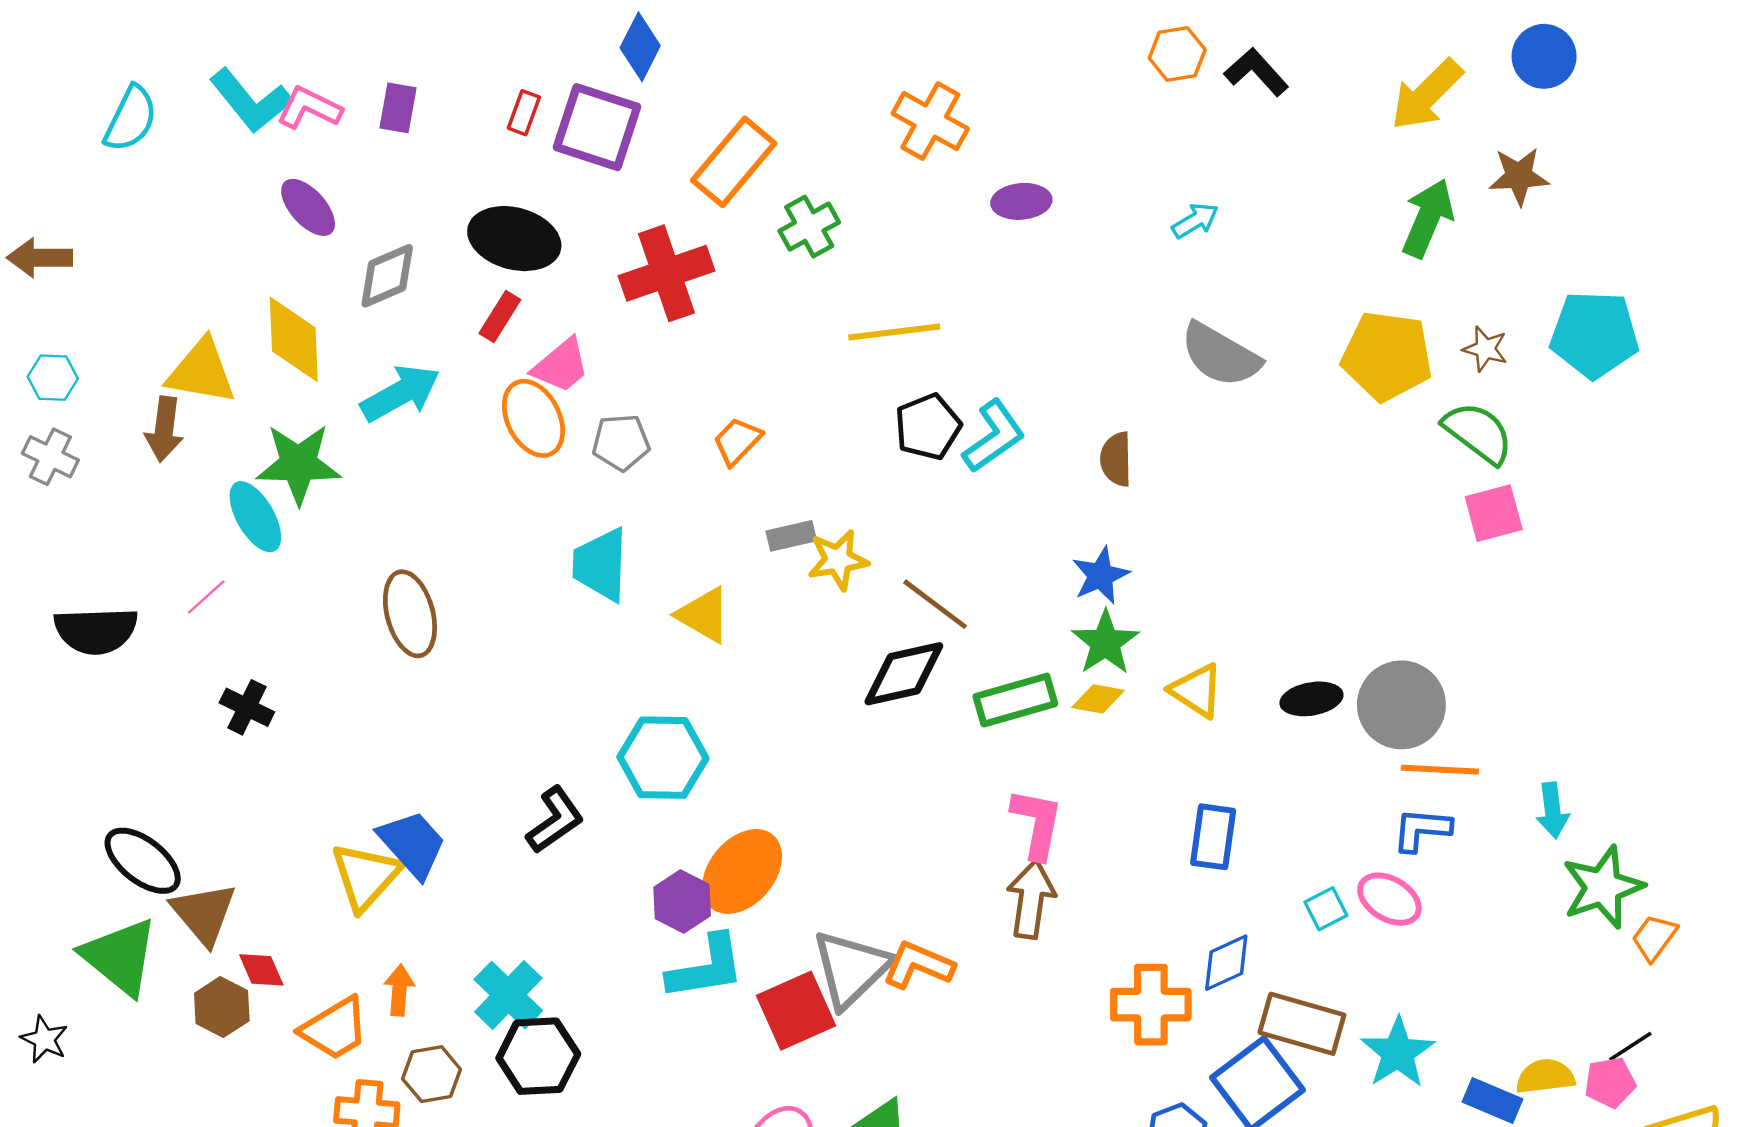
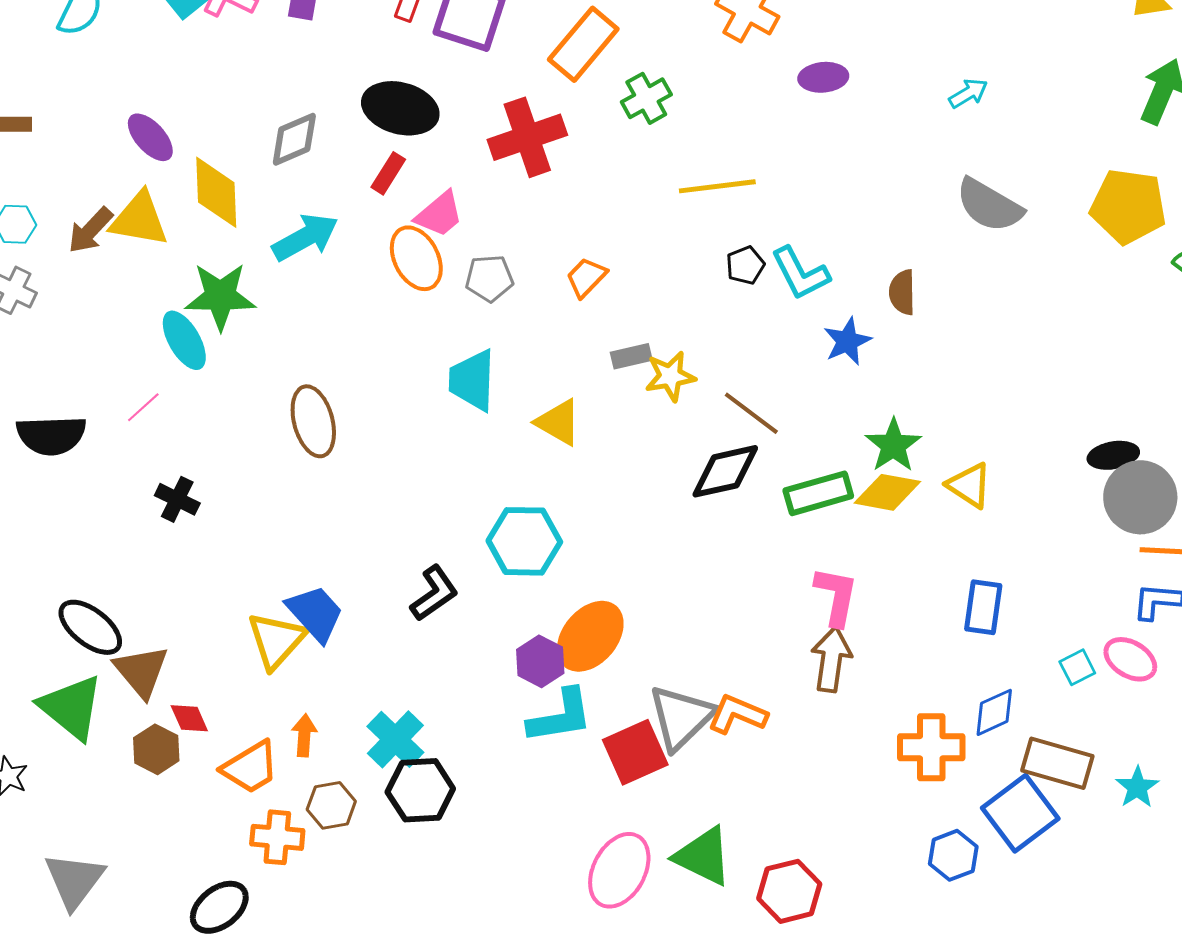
purple ellipse: (308, 207) -> (150, 137), moved
black pentagon: (928, 427) -> (745, 265), size x0.7
brown arrow: (164, 429) -> (90, 230), moved, turned 36
cyan L-shape: (994, 436) -> (800, 273), turned 98
blue star: (1100, 575) -> (847, 341), moved
yellow diamond: (1098, 699) -> (887, 492), size x1.5
black ellipse: (1311, 699) -> (1113, 455), moved
cyan star: (1398, 1053) -> (1137, 787), size x0.7

